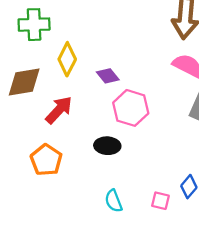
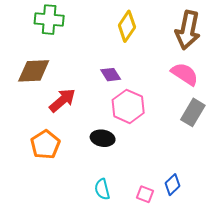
yellow diamond: (67, 59) -> (127, 26), moved

